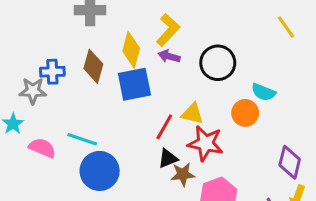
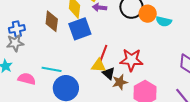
blue cross: (52, 72) -> (17, 29), moved
orange circle: (245, 113) -> (148, 14), moved
yellow triangle: (192, 114) -> (99, 66), moved
black triangle: (168, 158) -> (109, 73), turned -48

